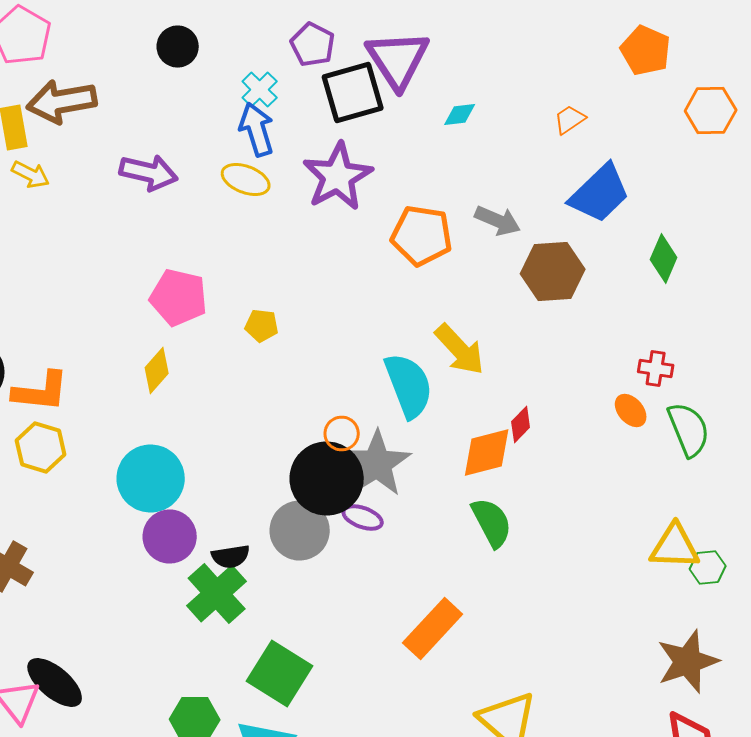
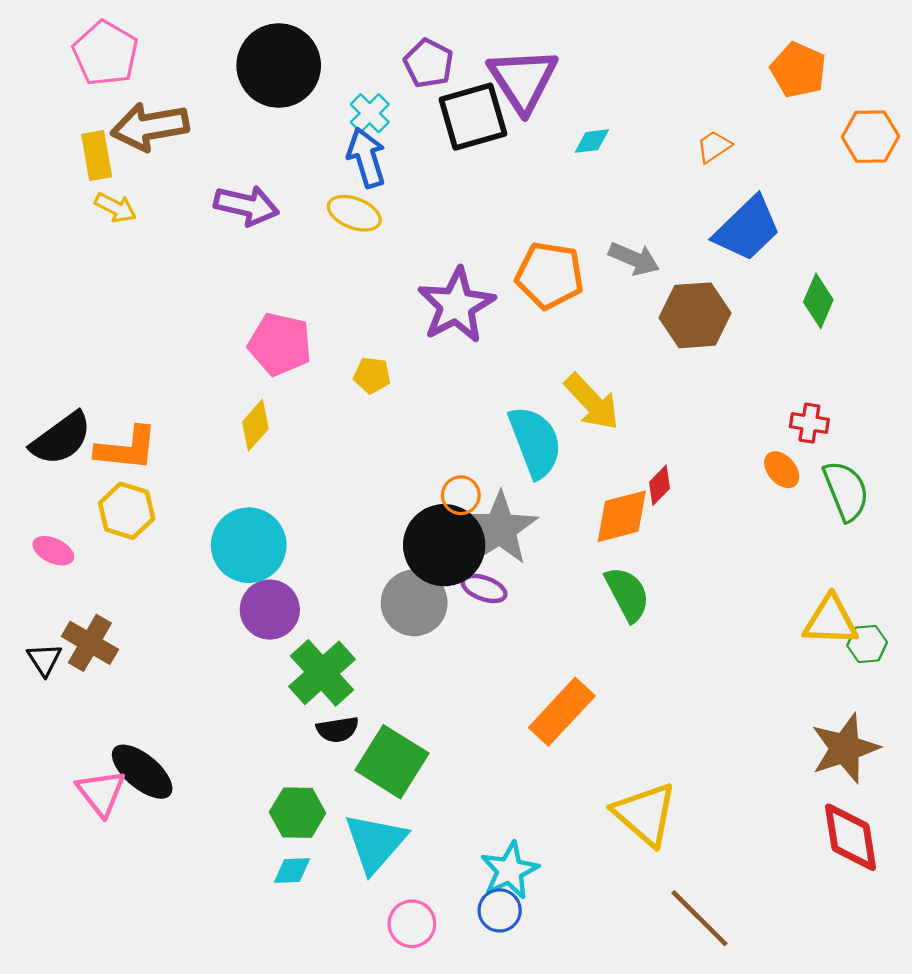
black circle: (178, 46) -> (279, 66), size x1.8
purple star: (338, 176) -> (456, 305), moved
black semicircle: (231, 556) -> (338, 729), moved

